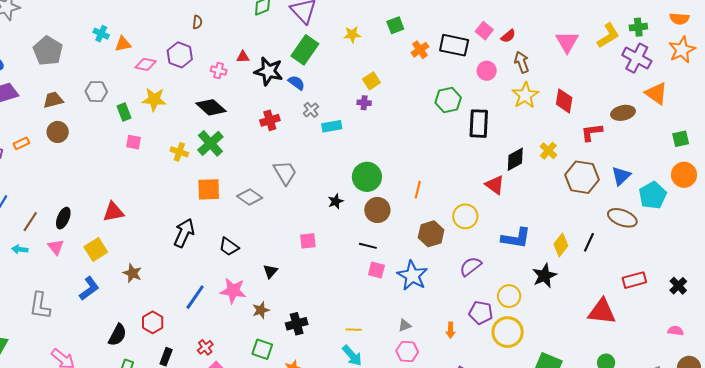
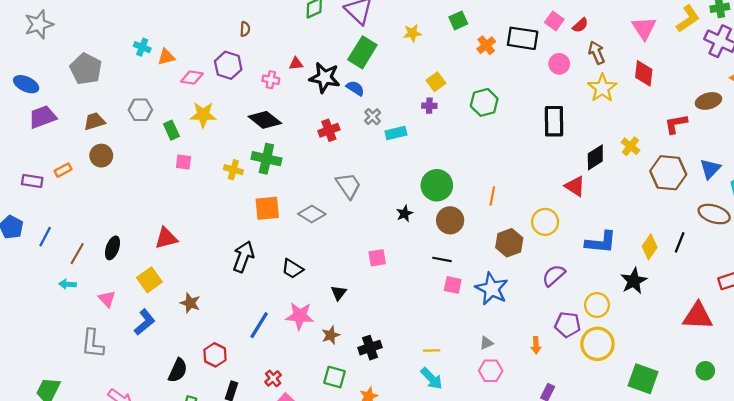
green hexagon: (448, 100) -> (484, 102), moved
red diamond: (564, 101) -> (644, 73), moved
green cross: (210, 143) -> (266, 159), turned -32
pink triangle: (56, 247) -> (107, 299), moved

